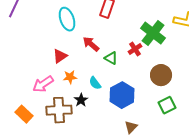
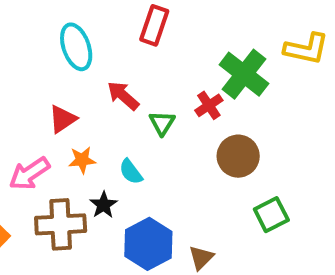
green triangle: (111, 58) -> (162, 123), turned 32
brown circle: (161, 75) -> (238, 156), moved
blue hexagon: (122, 95) -> (148, 244), moved

